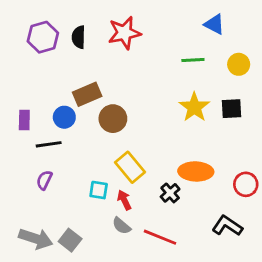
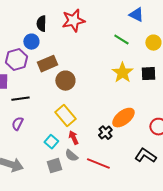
purple hexagon: (43, 37) -> (16, 60), moved
green line: (193, 60) -> (121, 40), turned 35
blue circle: (64, 117) -> (31, 42), moved
yellow rectangle: (130, 167) -> (65, 116), moved
orange ellipse: (196, 171) -> (123, 118), turned -40
cyan square: (99, 190) -> (51, 142), moved, turned 32
gray square: (70, 240) -> (54, 166), moved, turned 35

